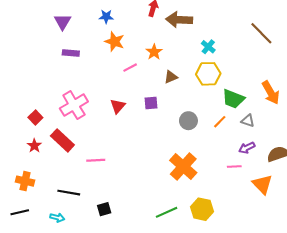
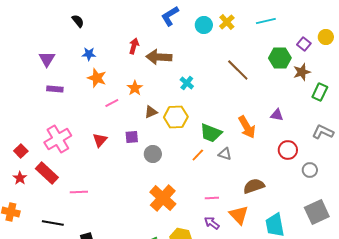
yellow hexagon: (208, 74) -> (176, 117), moved
gray circle: (188, 121) -> (153, 154), moved
purple arrow: (247, 148) -> (212, 223), moved, turned 63

